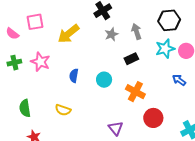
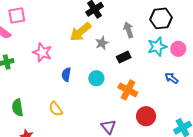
pink square: (35, 22) -> (17, 16), moved
yellow arrow: (68, 34) -> (80, 32), moved
gray star: (112, 34) -> (102, 43), moved
pink star: (40, 62) -> (42, 52), moved
yellow semicircle: (63, 110) -> (56, 109), turned 35

